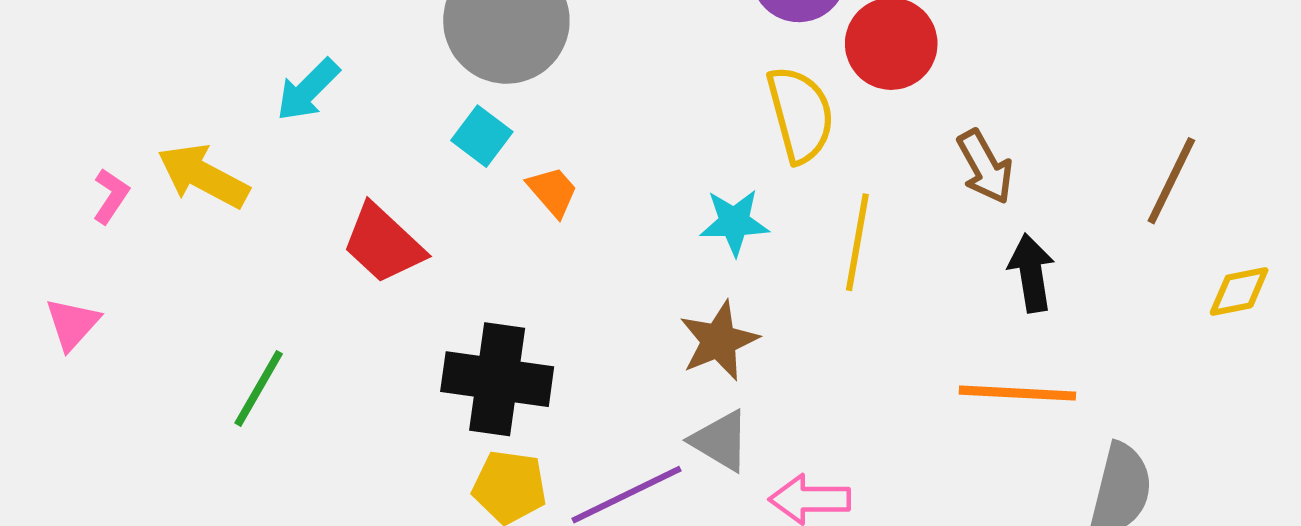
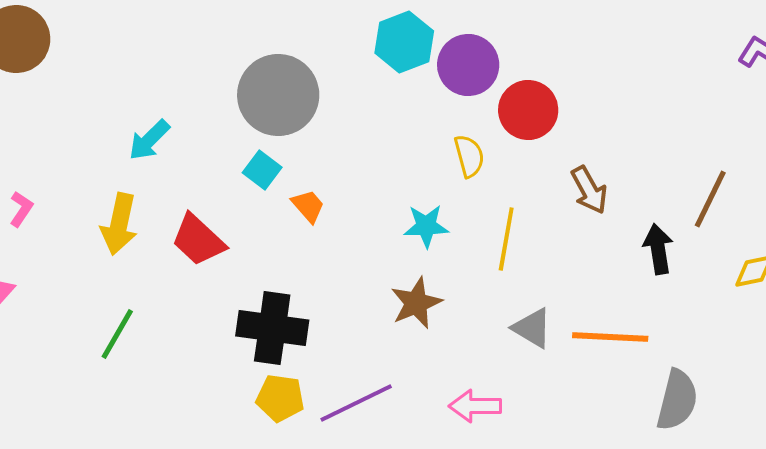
yellow semicircle: (800, 114) -> (469, 156), size x0.7
yellow arrow: (203, 176) -> (119, 224), moved, turned -106
black arrow: (1031, 273) -> (658, 249), moved
gray triangle: (720, 441) -> (532, 328), moved

